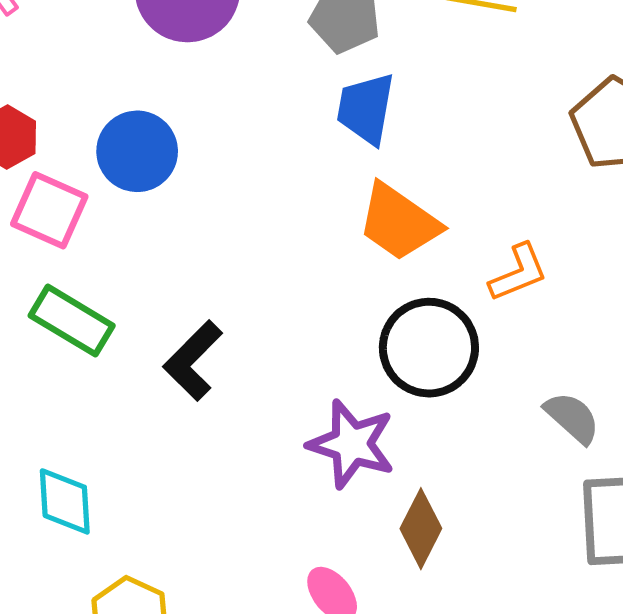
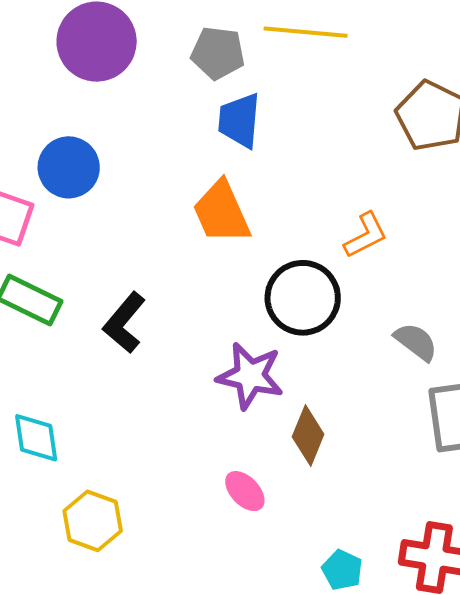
orange trapezoid: (399, 222) -> (221, 212), moved, turned 36

